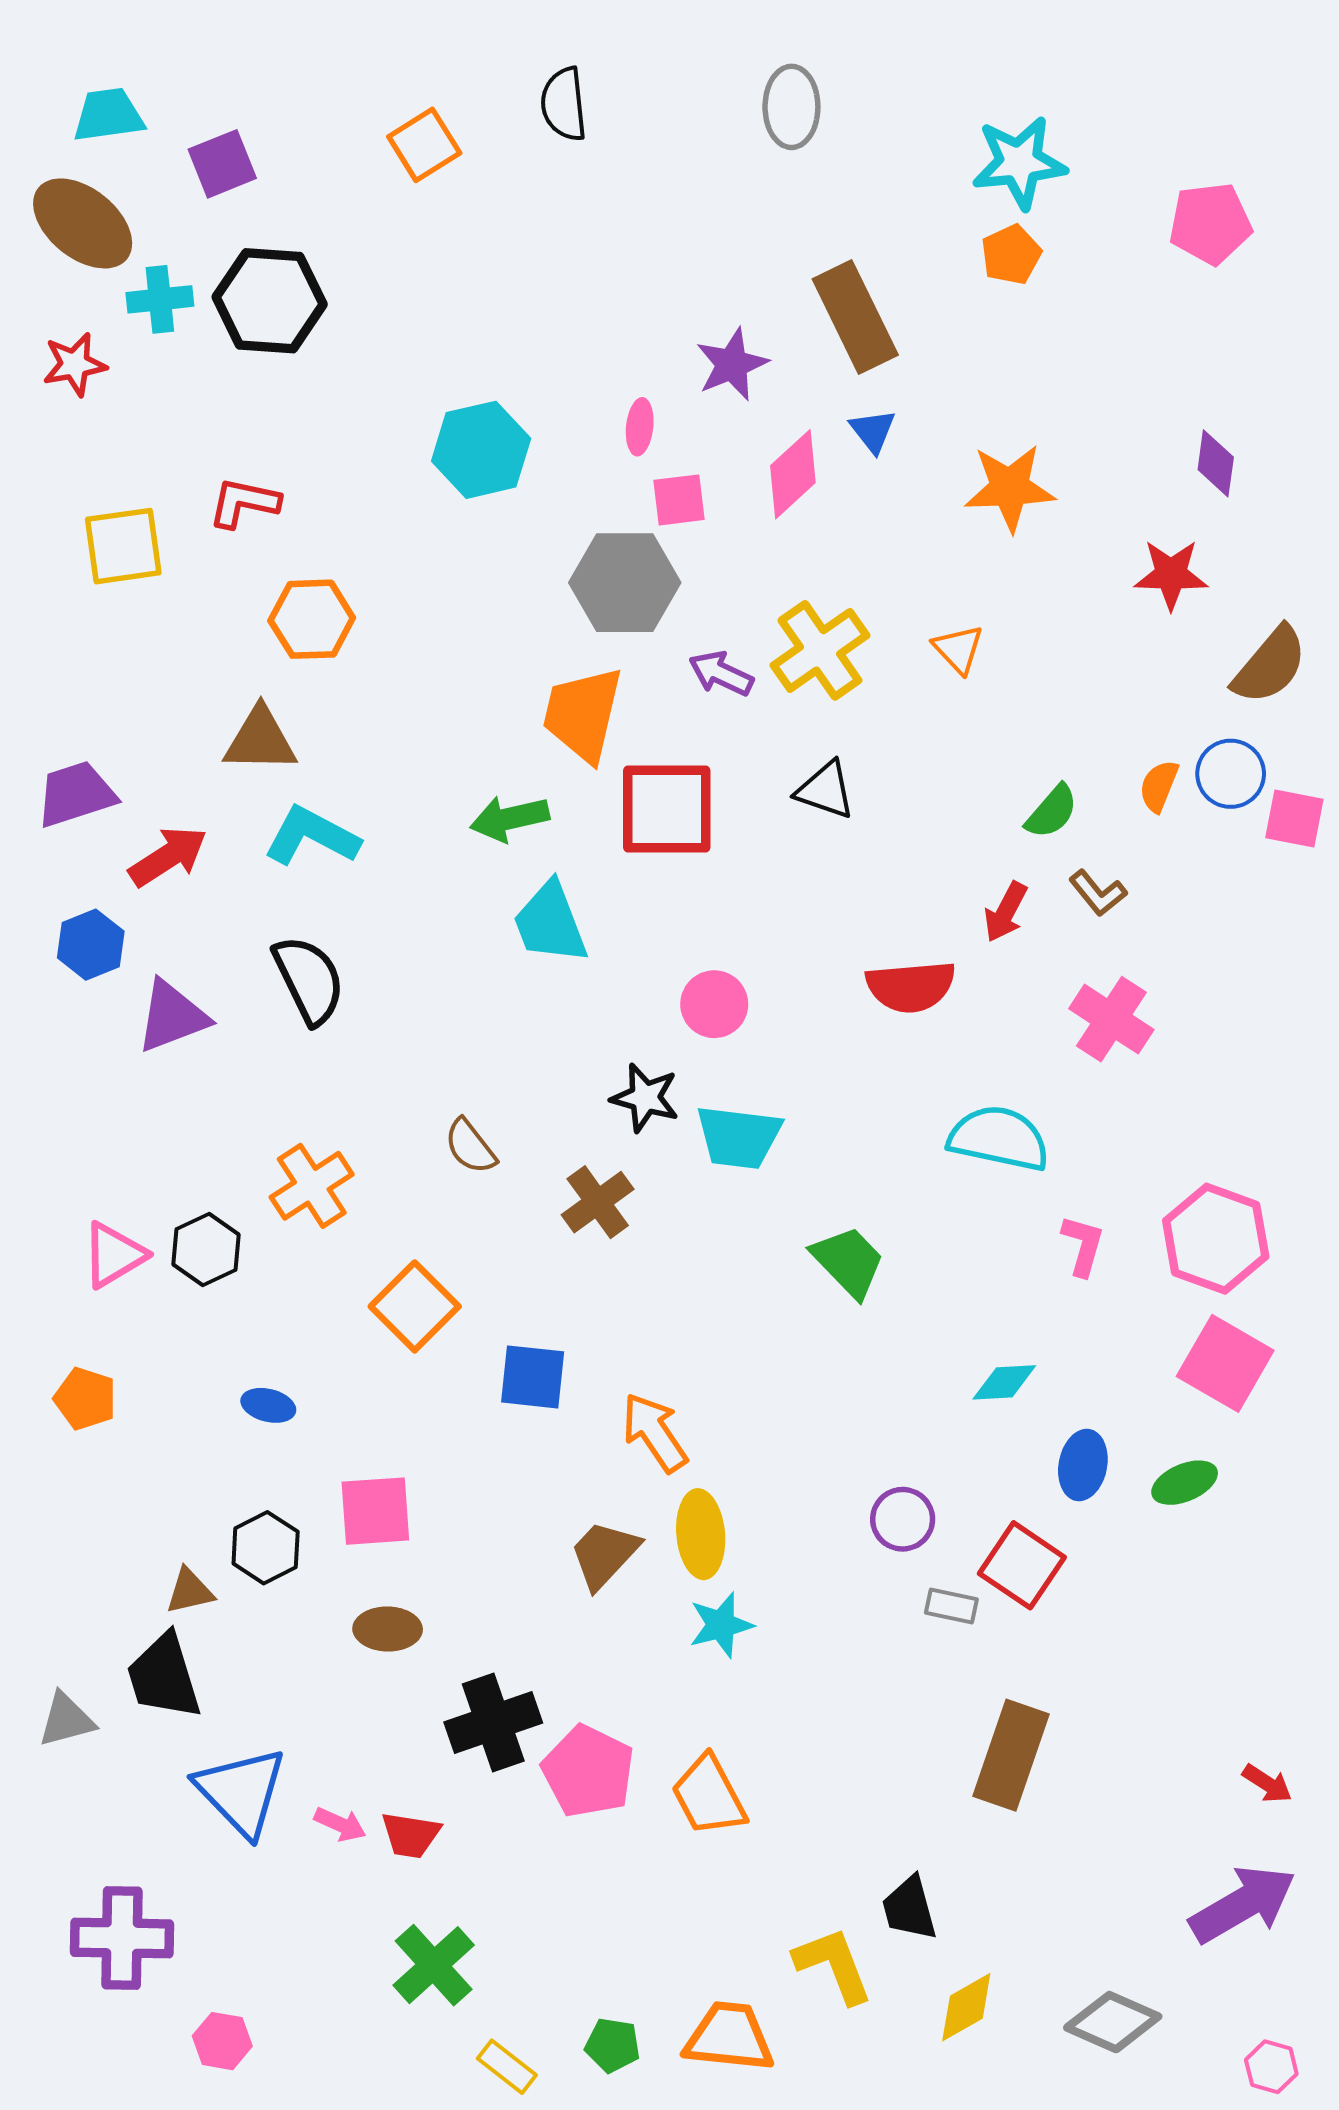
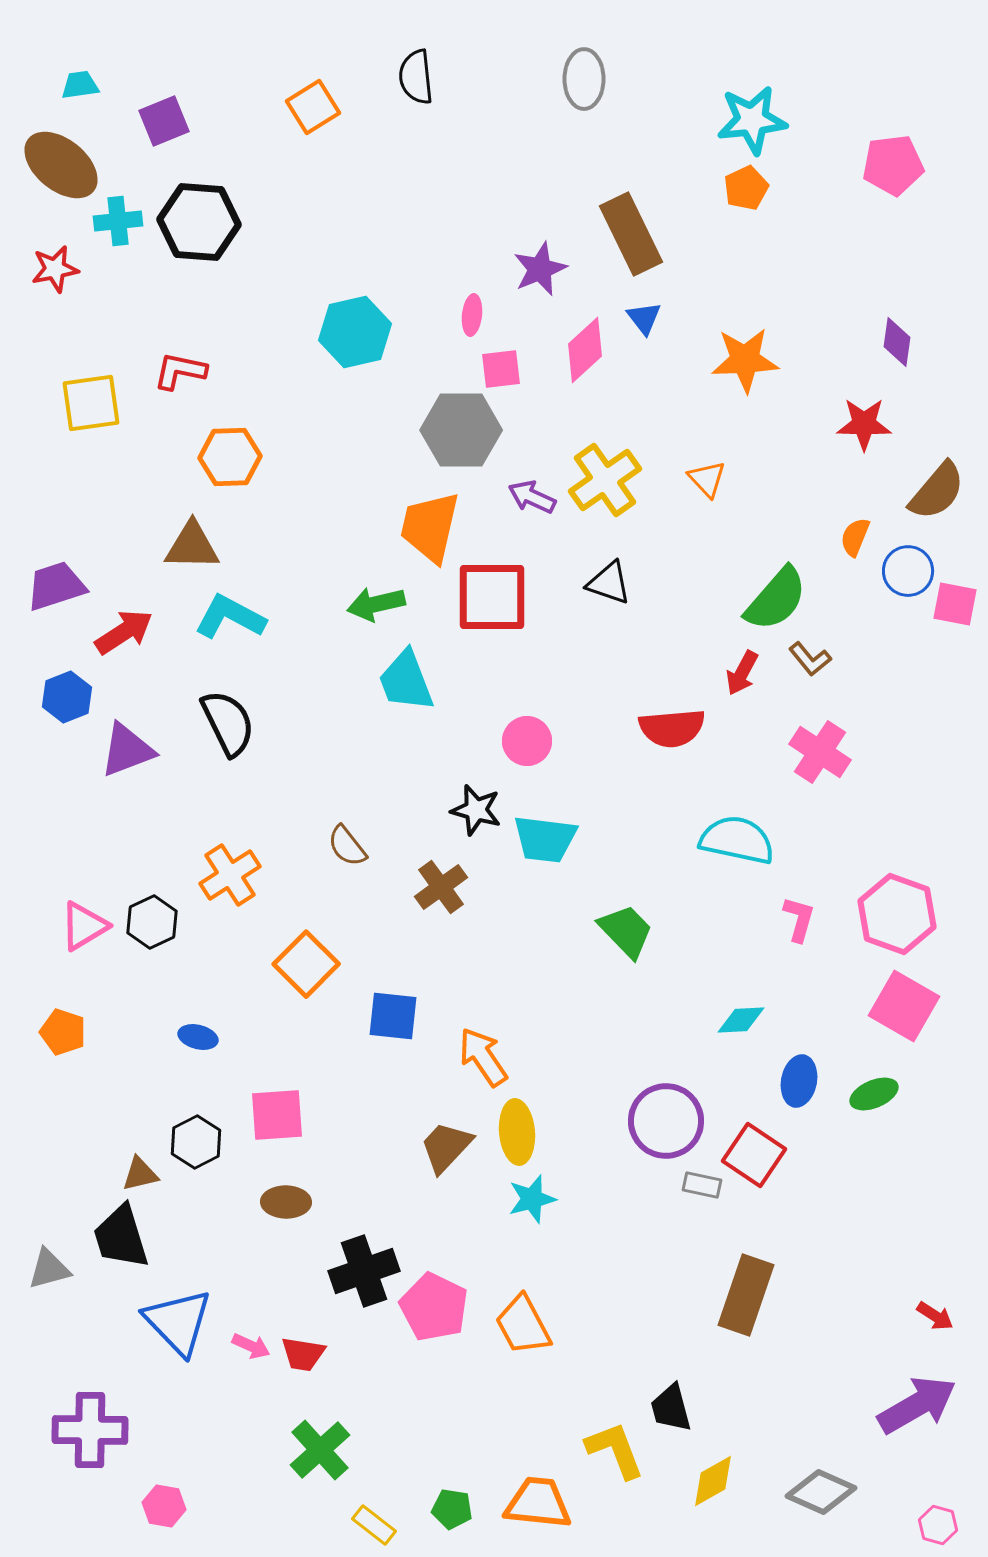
cyan trapezoid: (108, 115) -> (80, 85), size x0.7
orange semicircle: (1159, 786) -> (855, 537), moved
green semicircle: (1052, 812) -> (776, 599), size x1.6
purple circle: (903, 1519) -> (666, 1121), size x1.6

